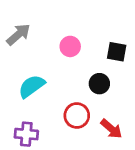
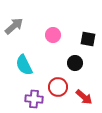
cyan semicircle: (32, 86) -> (24, 65), turned -80
purple cross: (26, 134) -> (34, 99), moved

